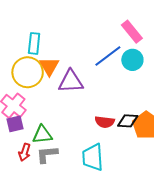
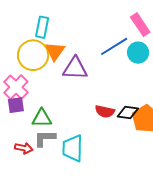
red arrow: (25, 152) -> (24, 148), moved, turned -102
cyan trapezoid: (93, 157) -> (73, 148), moved

